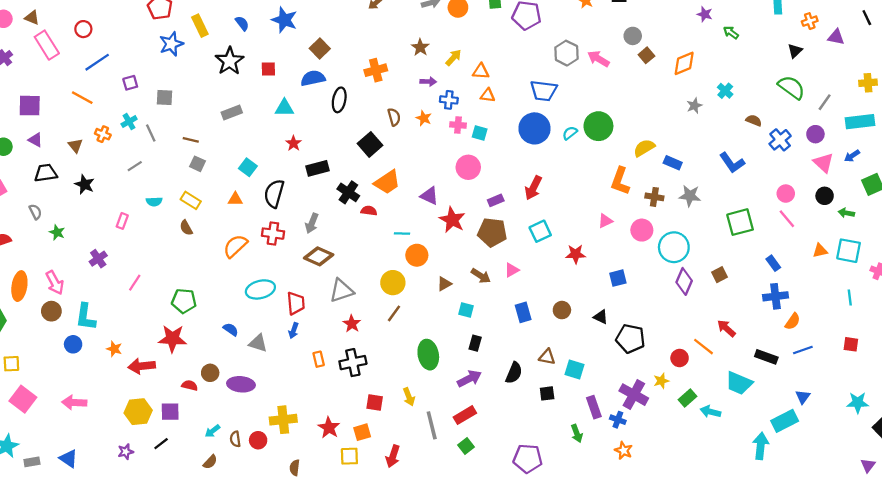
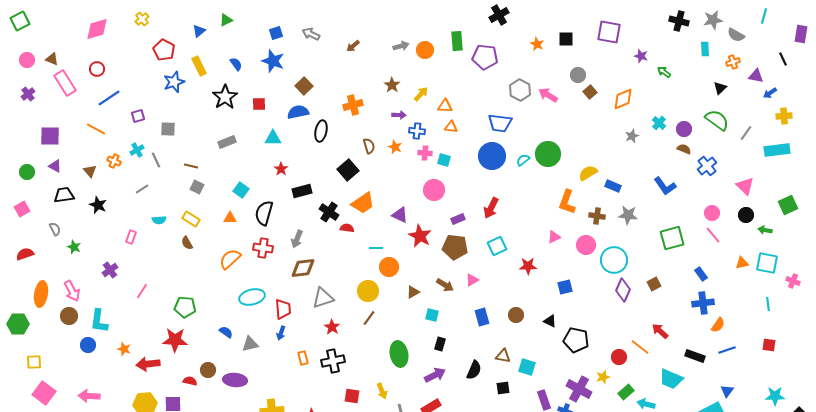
purple circle: (815, 134) -> (684, 129), moved
blue arrow: (852, 156) -> (770, 93), moved
brown diamond: (319, 256) -> (303, 268), turned -30
gray triangle: (258, 343) -> (250, 344), turned -30

